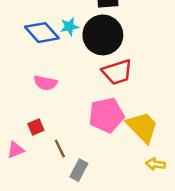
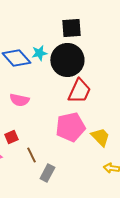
red trapezoid: (117, 72) -> (79, 91), turned -48
yellow trapezoid: (142, 127) -> (100, 137), size x0.7

